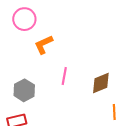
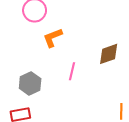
brown diamond: (101, 83) -> (109, 54), moved

